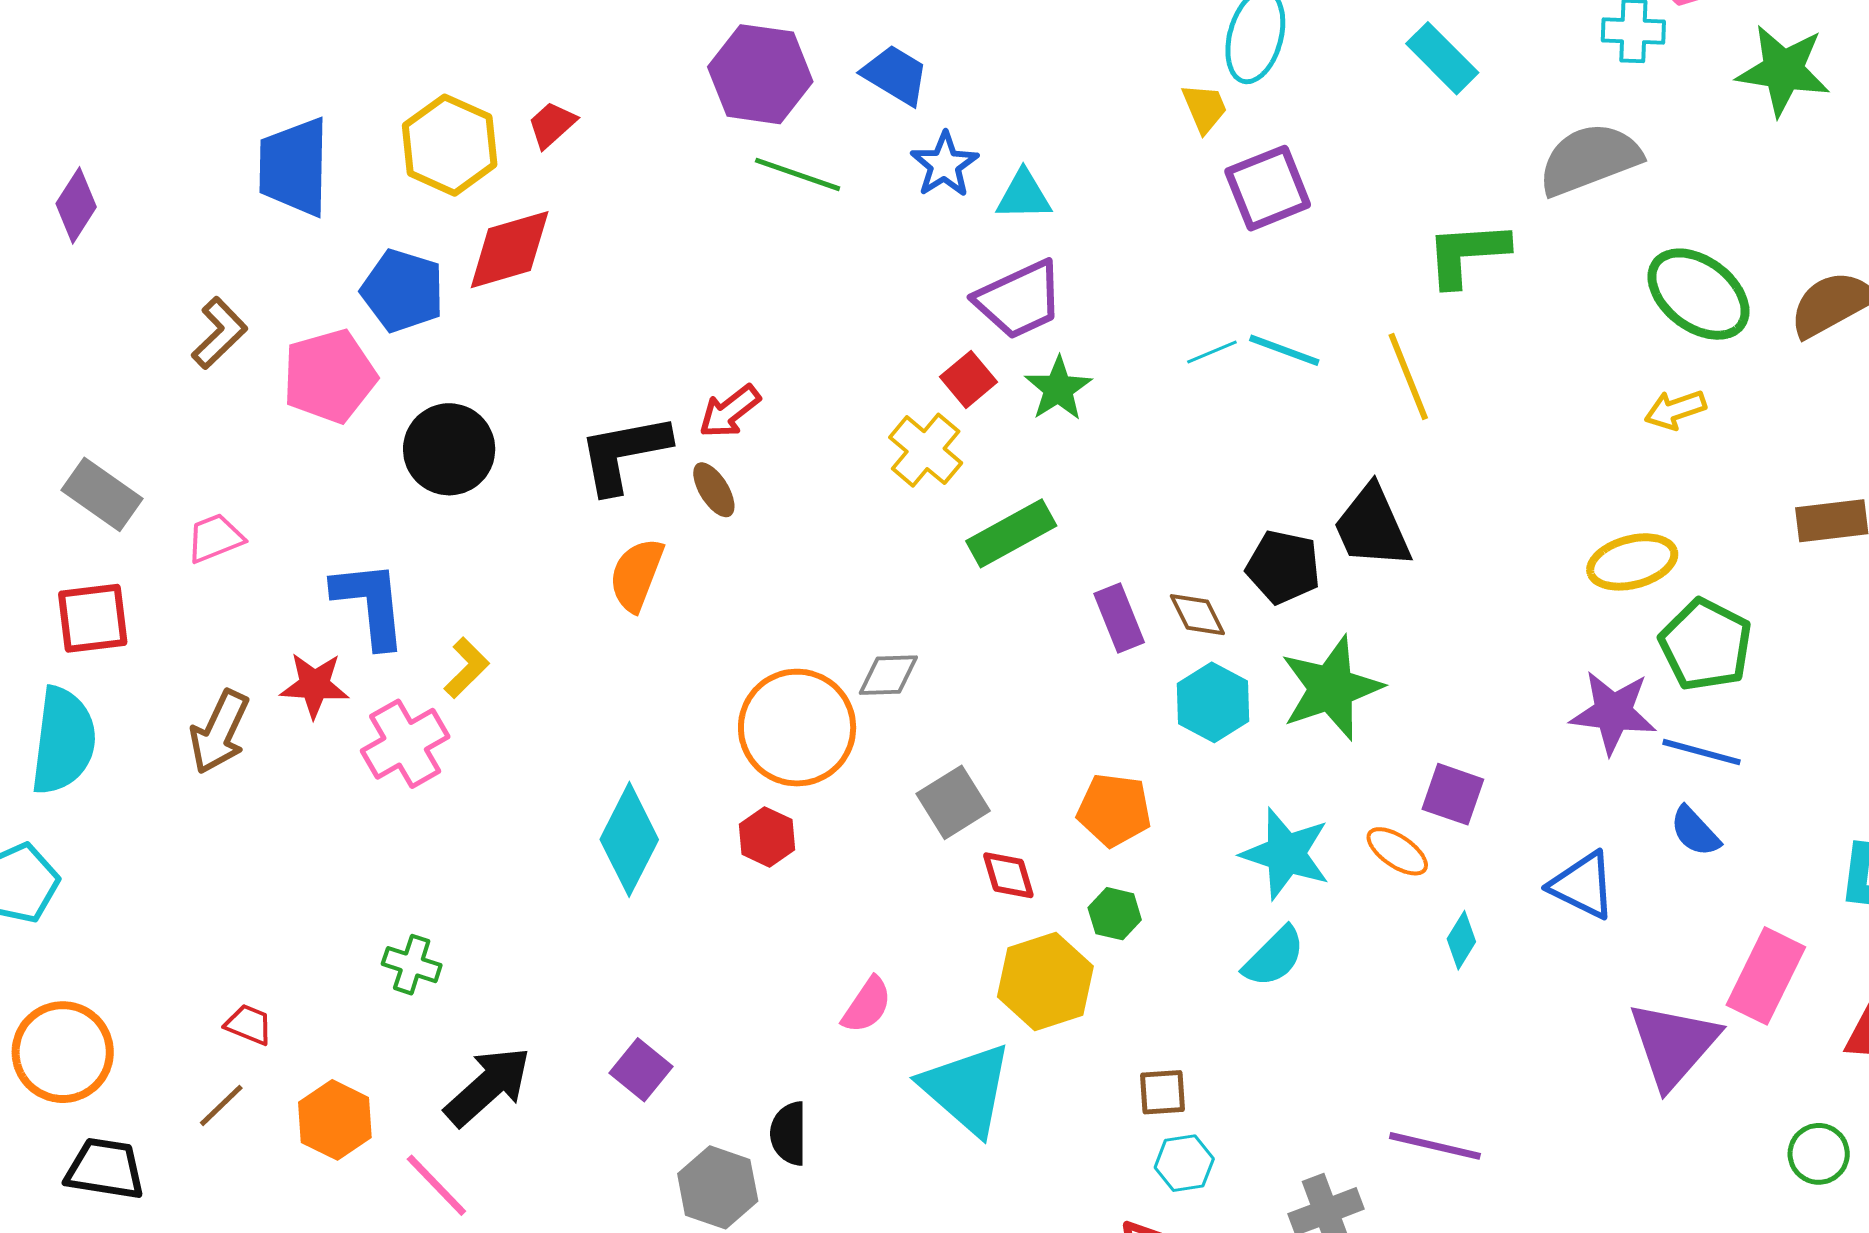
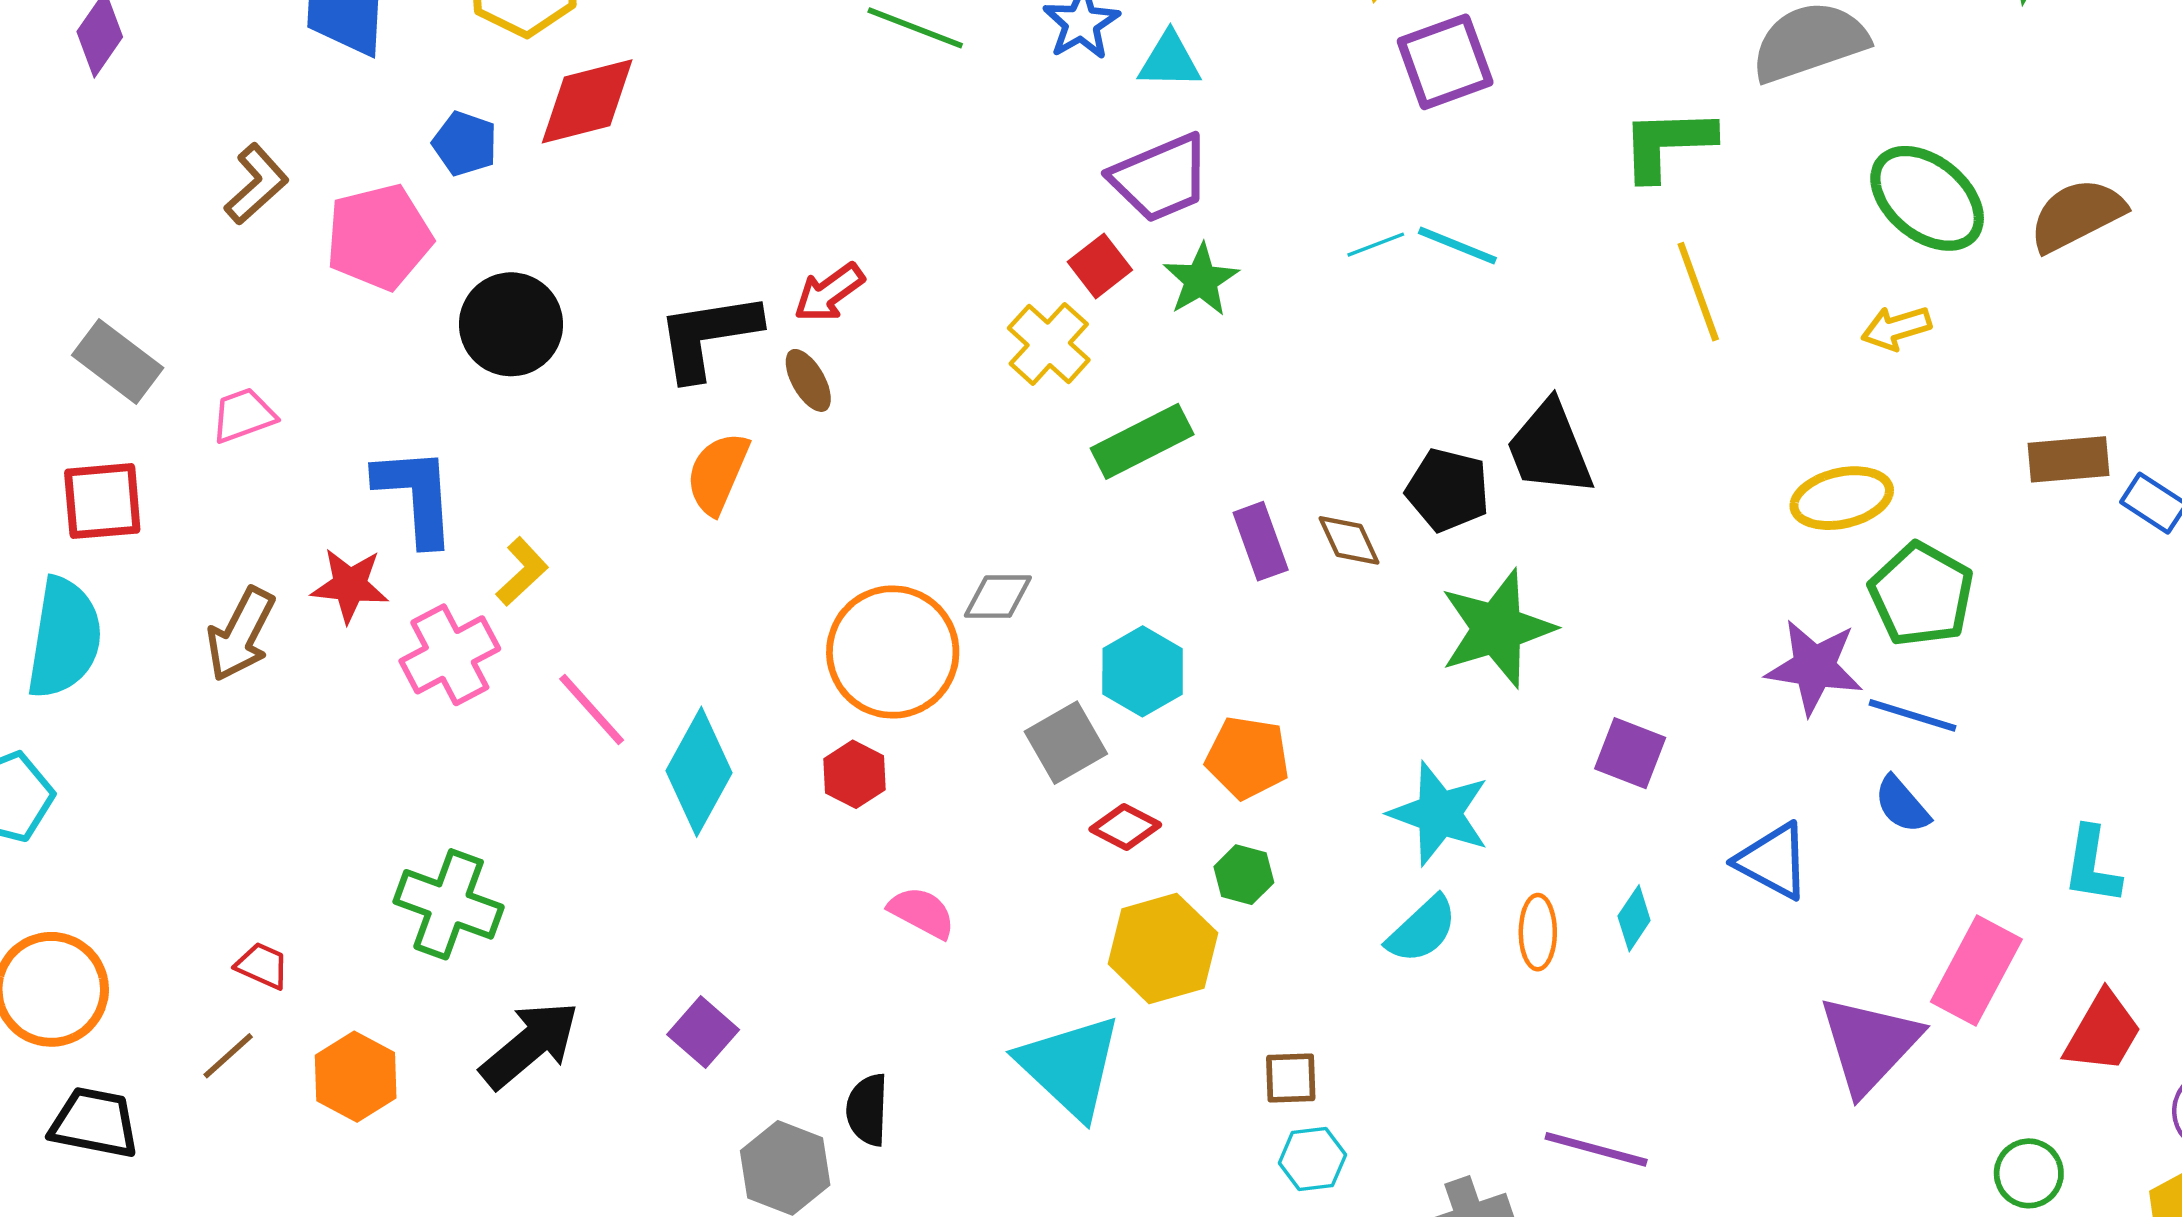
blue pentagon: (403, 291) -> (465, 144), size x0.7
yellow line: (1408, 377) -> (1698, 292), moved
cyan hexagon: (1213, 702) -> (1143, 671), moved
orange ellipse: (1397, 851) -> (1538, 932), moved, turned 54
red diamond: (1008, 875) -> (1125, 827), turned -48
green cross: (412, 965) -> (449, 904), size x1.6
pink semicircle: (867, 1005) -> (922, 912), moved, turned -98
pink line: (436, 1185) -> (592, 710), moved

